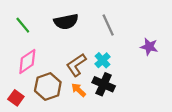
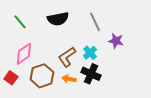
purple star: (149, 47) -> (116, 41), moved
orange arrow: (79, 90) -> (69, 79), turned -32
red square: (16, 98) -> (11, 78), moved

